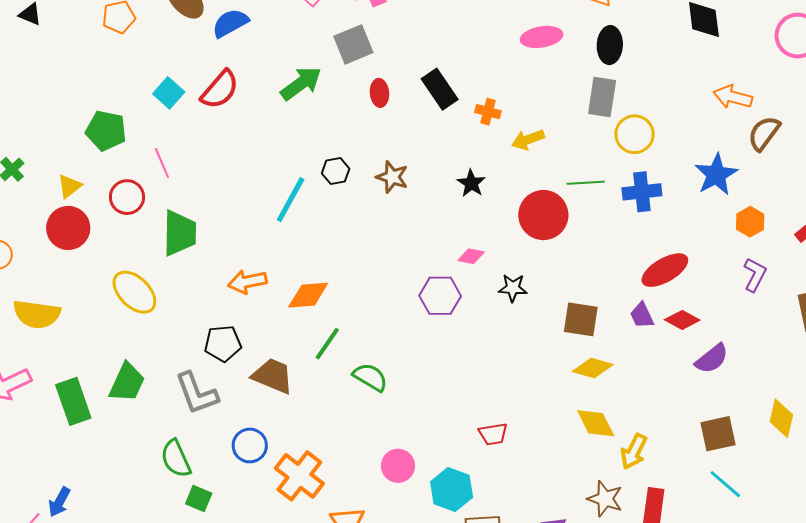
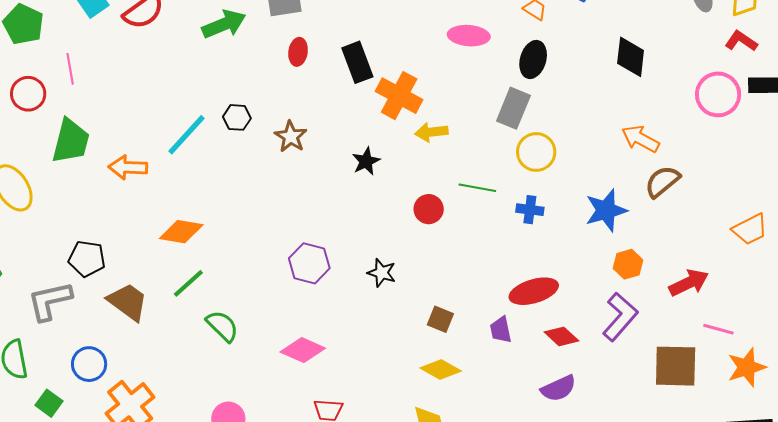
orange cross: (488, 112) -> (399, 96), size x1.8
blue cross: (642, 192) -> (530, 210), size x0.7
red circle: (543, 215) -> (429, 209), size x0.6
pink diamond: (471, 256) -> (303, 350), moved, size x1.6
purple L-shape: (755, 275) -> (620, 317), size x1.4
orange arrow: (247, 282) -> (128, 167), moved
brown square: (581, 319) -> (440, 319), size x0.7
red diamond: (682, 320) -> (561, 336), moved
gray L-shape: (197, 393) -> (50, 301), turned 84
green square: (199, 498) -> (49, 403), moved

